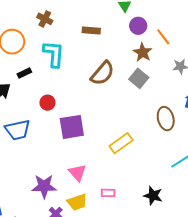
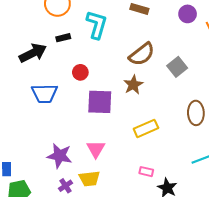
brown star: (143, 52) -> (133, 85), moved
pink rectangle: (108, 193) -> (146, 172), moved

